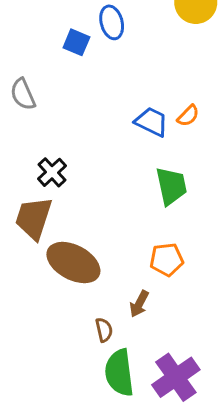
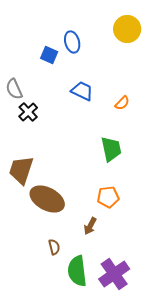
blue trapezoid: (151, 122) -> (82, 91), moved
black cross: (52, 172) -> (28, 112), moved
brown semicircle: (104, 330) -> (54, 247), moved

